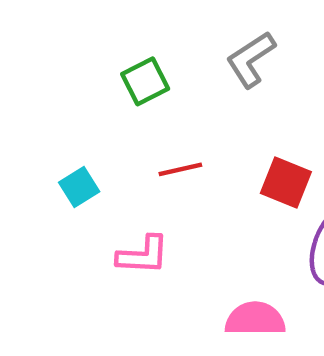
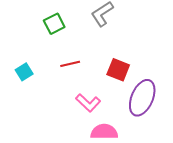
pink L-shape: (143, 255) -> (88, 103), moved, turned 40

